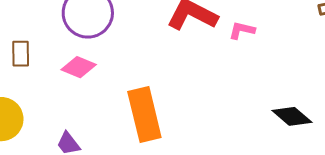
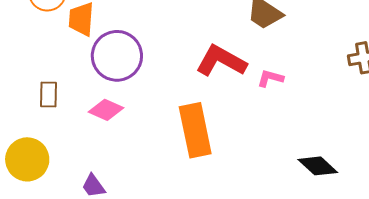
orange rectangle: (144, 115) -> (195, 130), moved

